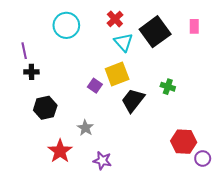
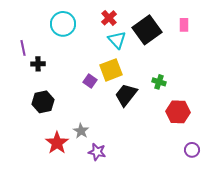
black cross: (31, 72) -> (38, 64), moved
gray star: (85, 128) -> (81, 131), moved
red hexagon: (184, 142) -> (178, 112), moved

